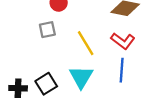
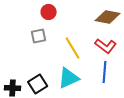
cyan triangle: (81, 77) -> (69, 78), turned 35

